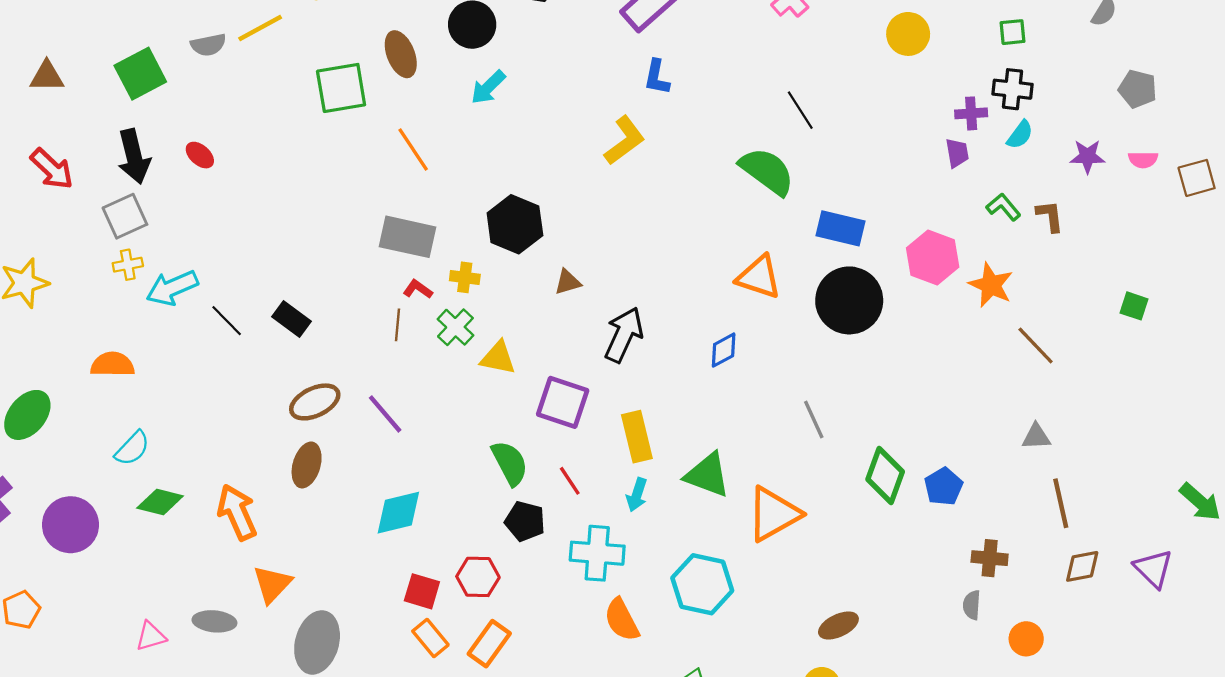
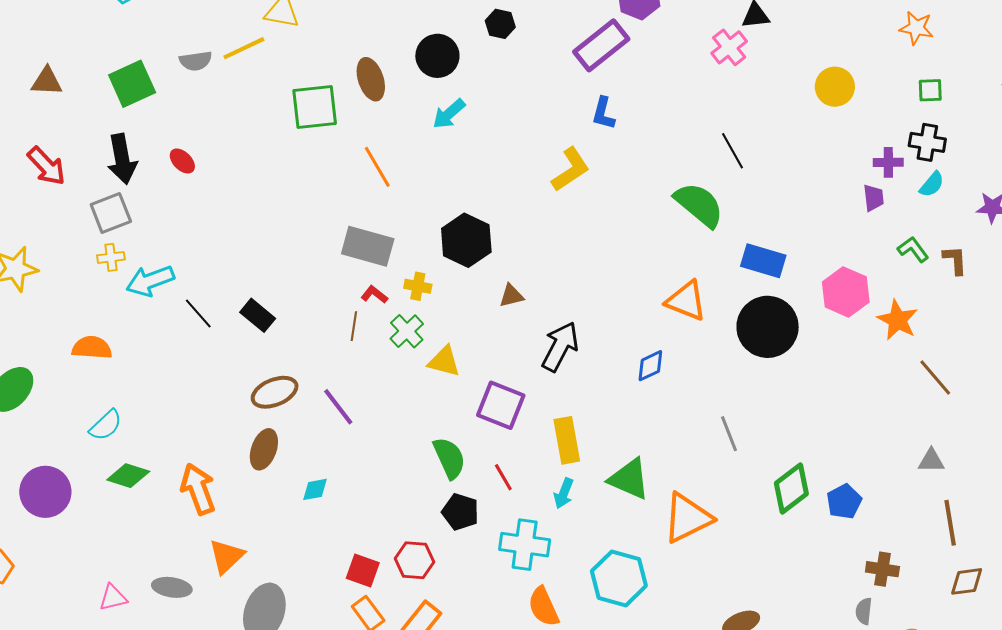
green diamond: (885, 475) -> (791, 488), turned 30
cyan diamond: (398, 513) -> (315, 489), moved, size x0.6

